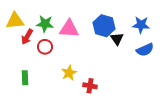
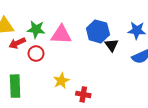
red arrow: (27, 37) -> (17, 43), turned 35
green rectangle: (25, 78) -> (15, 86), size x1.5

